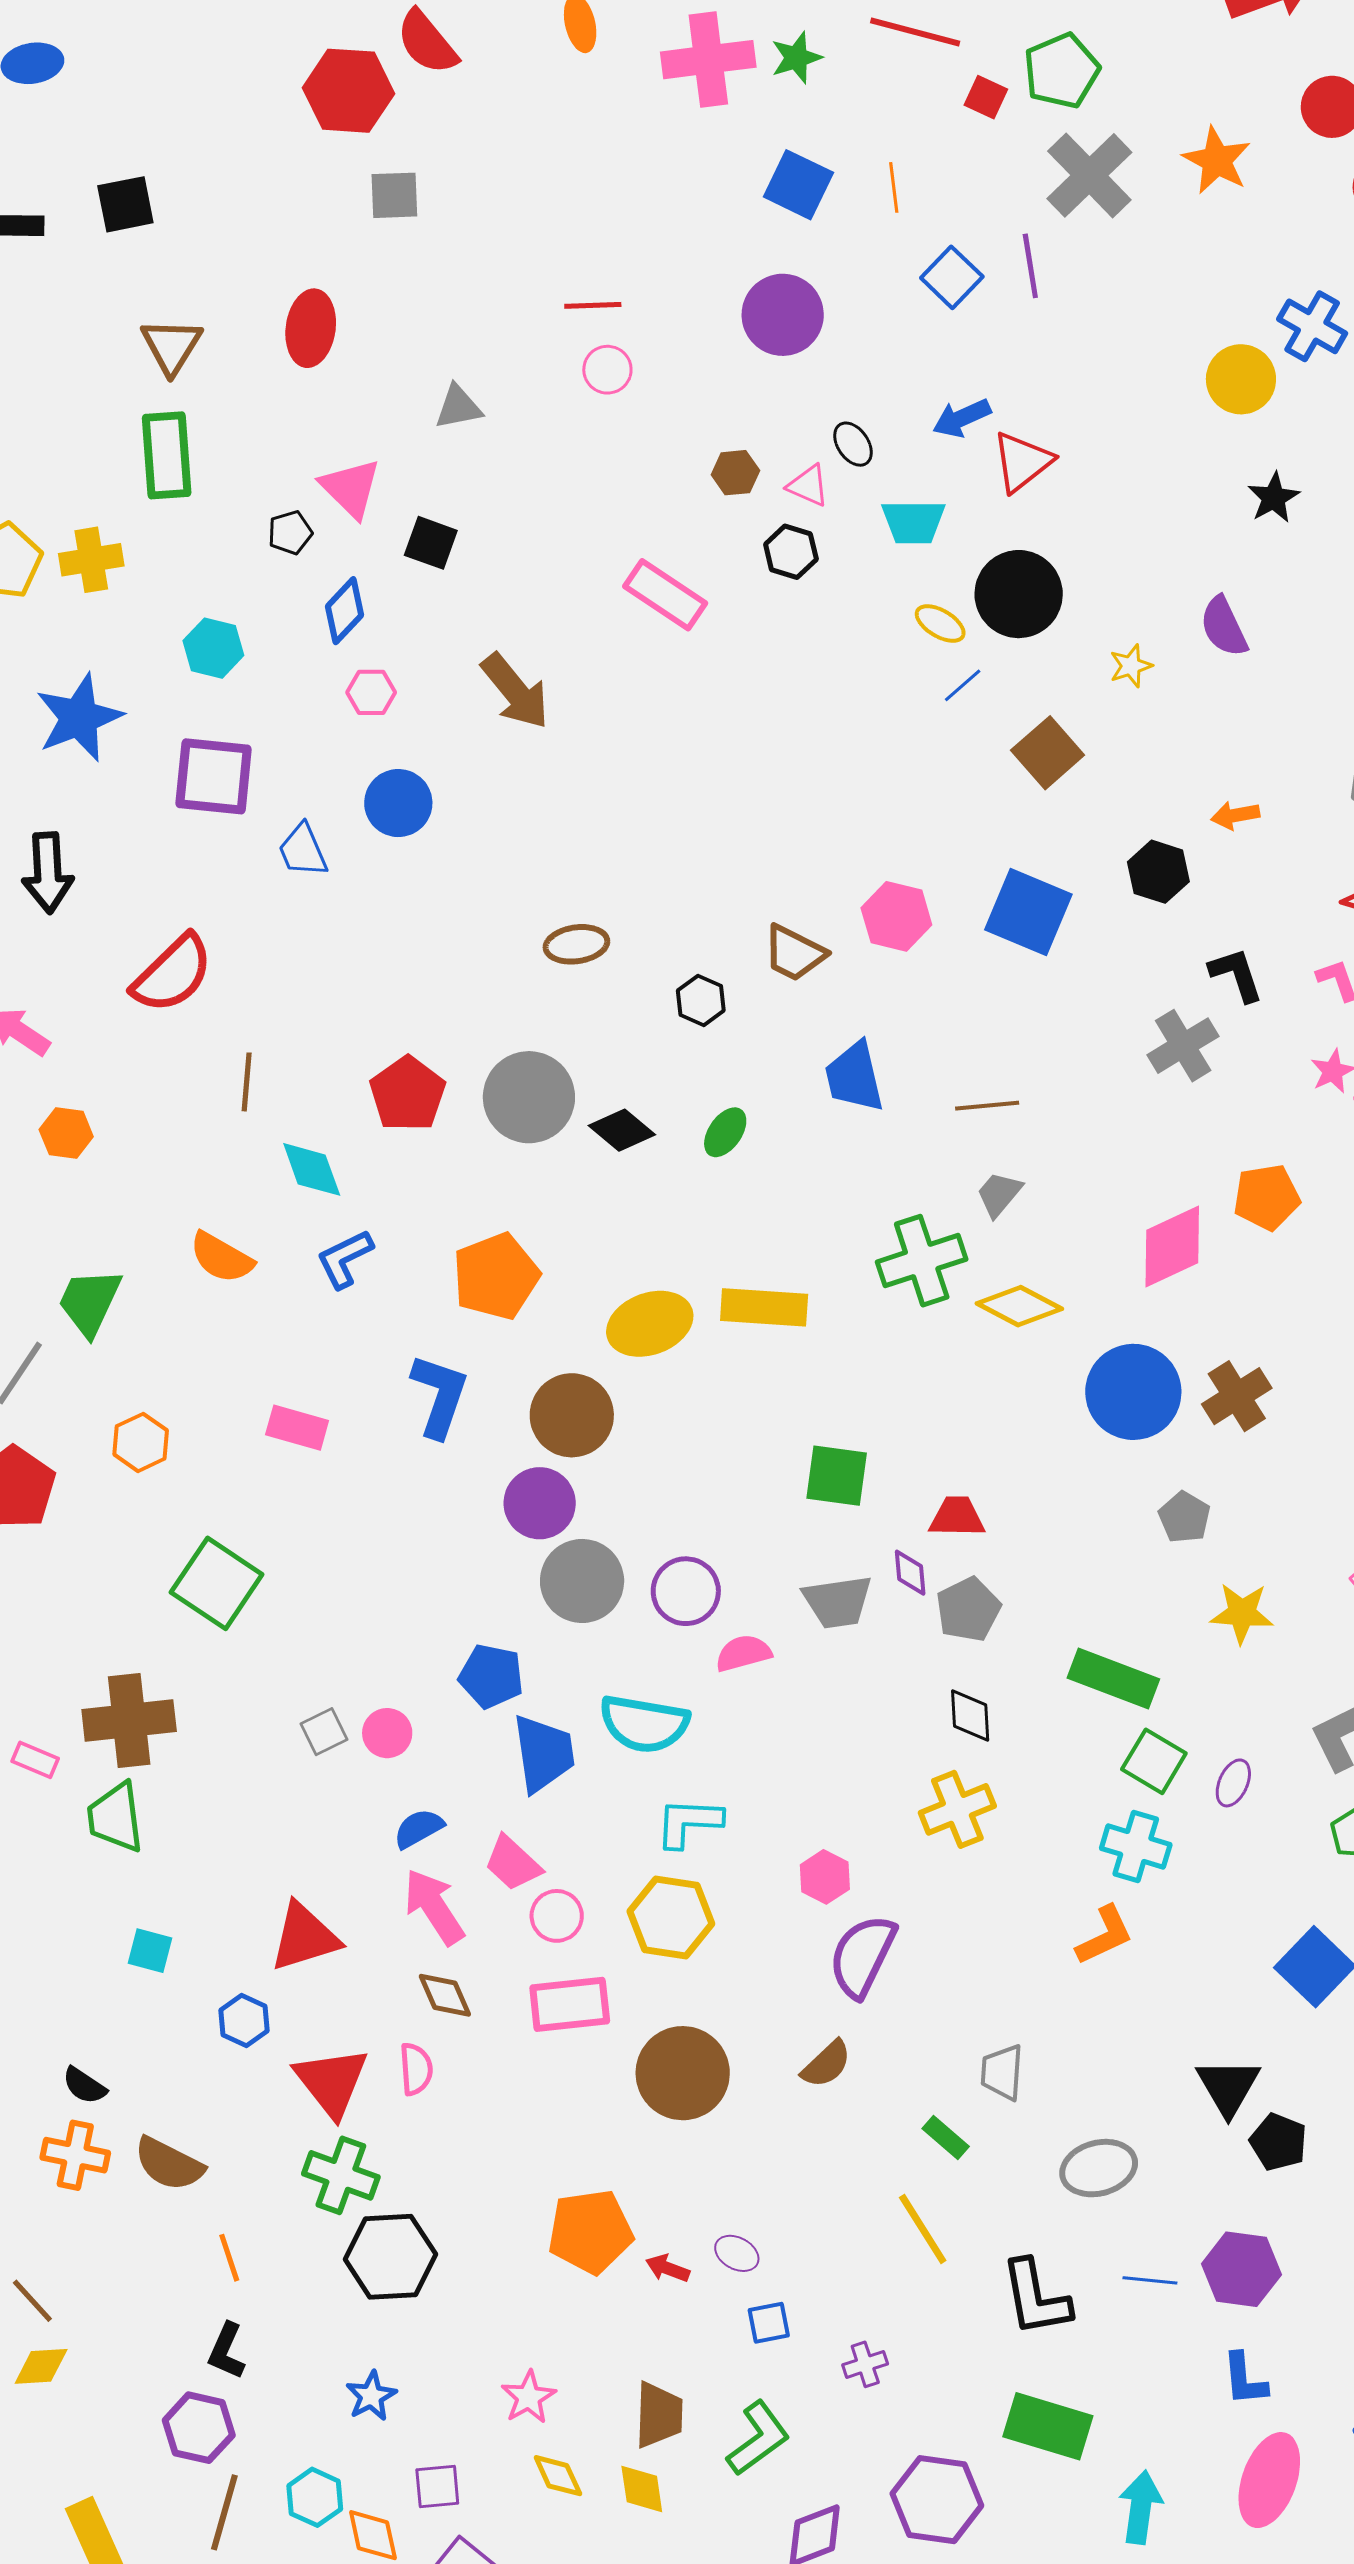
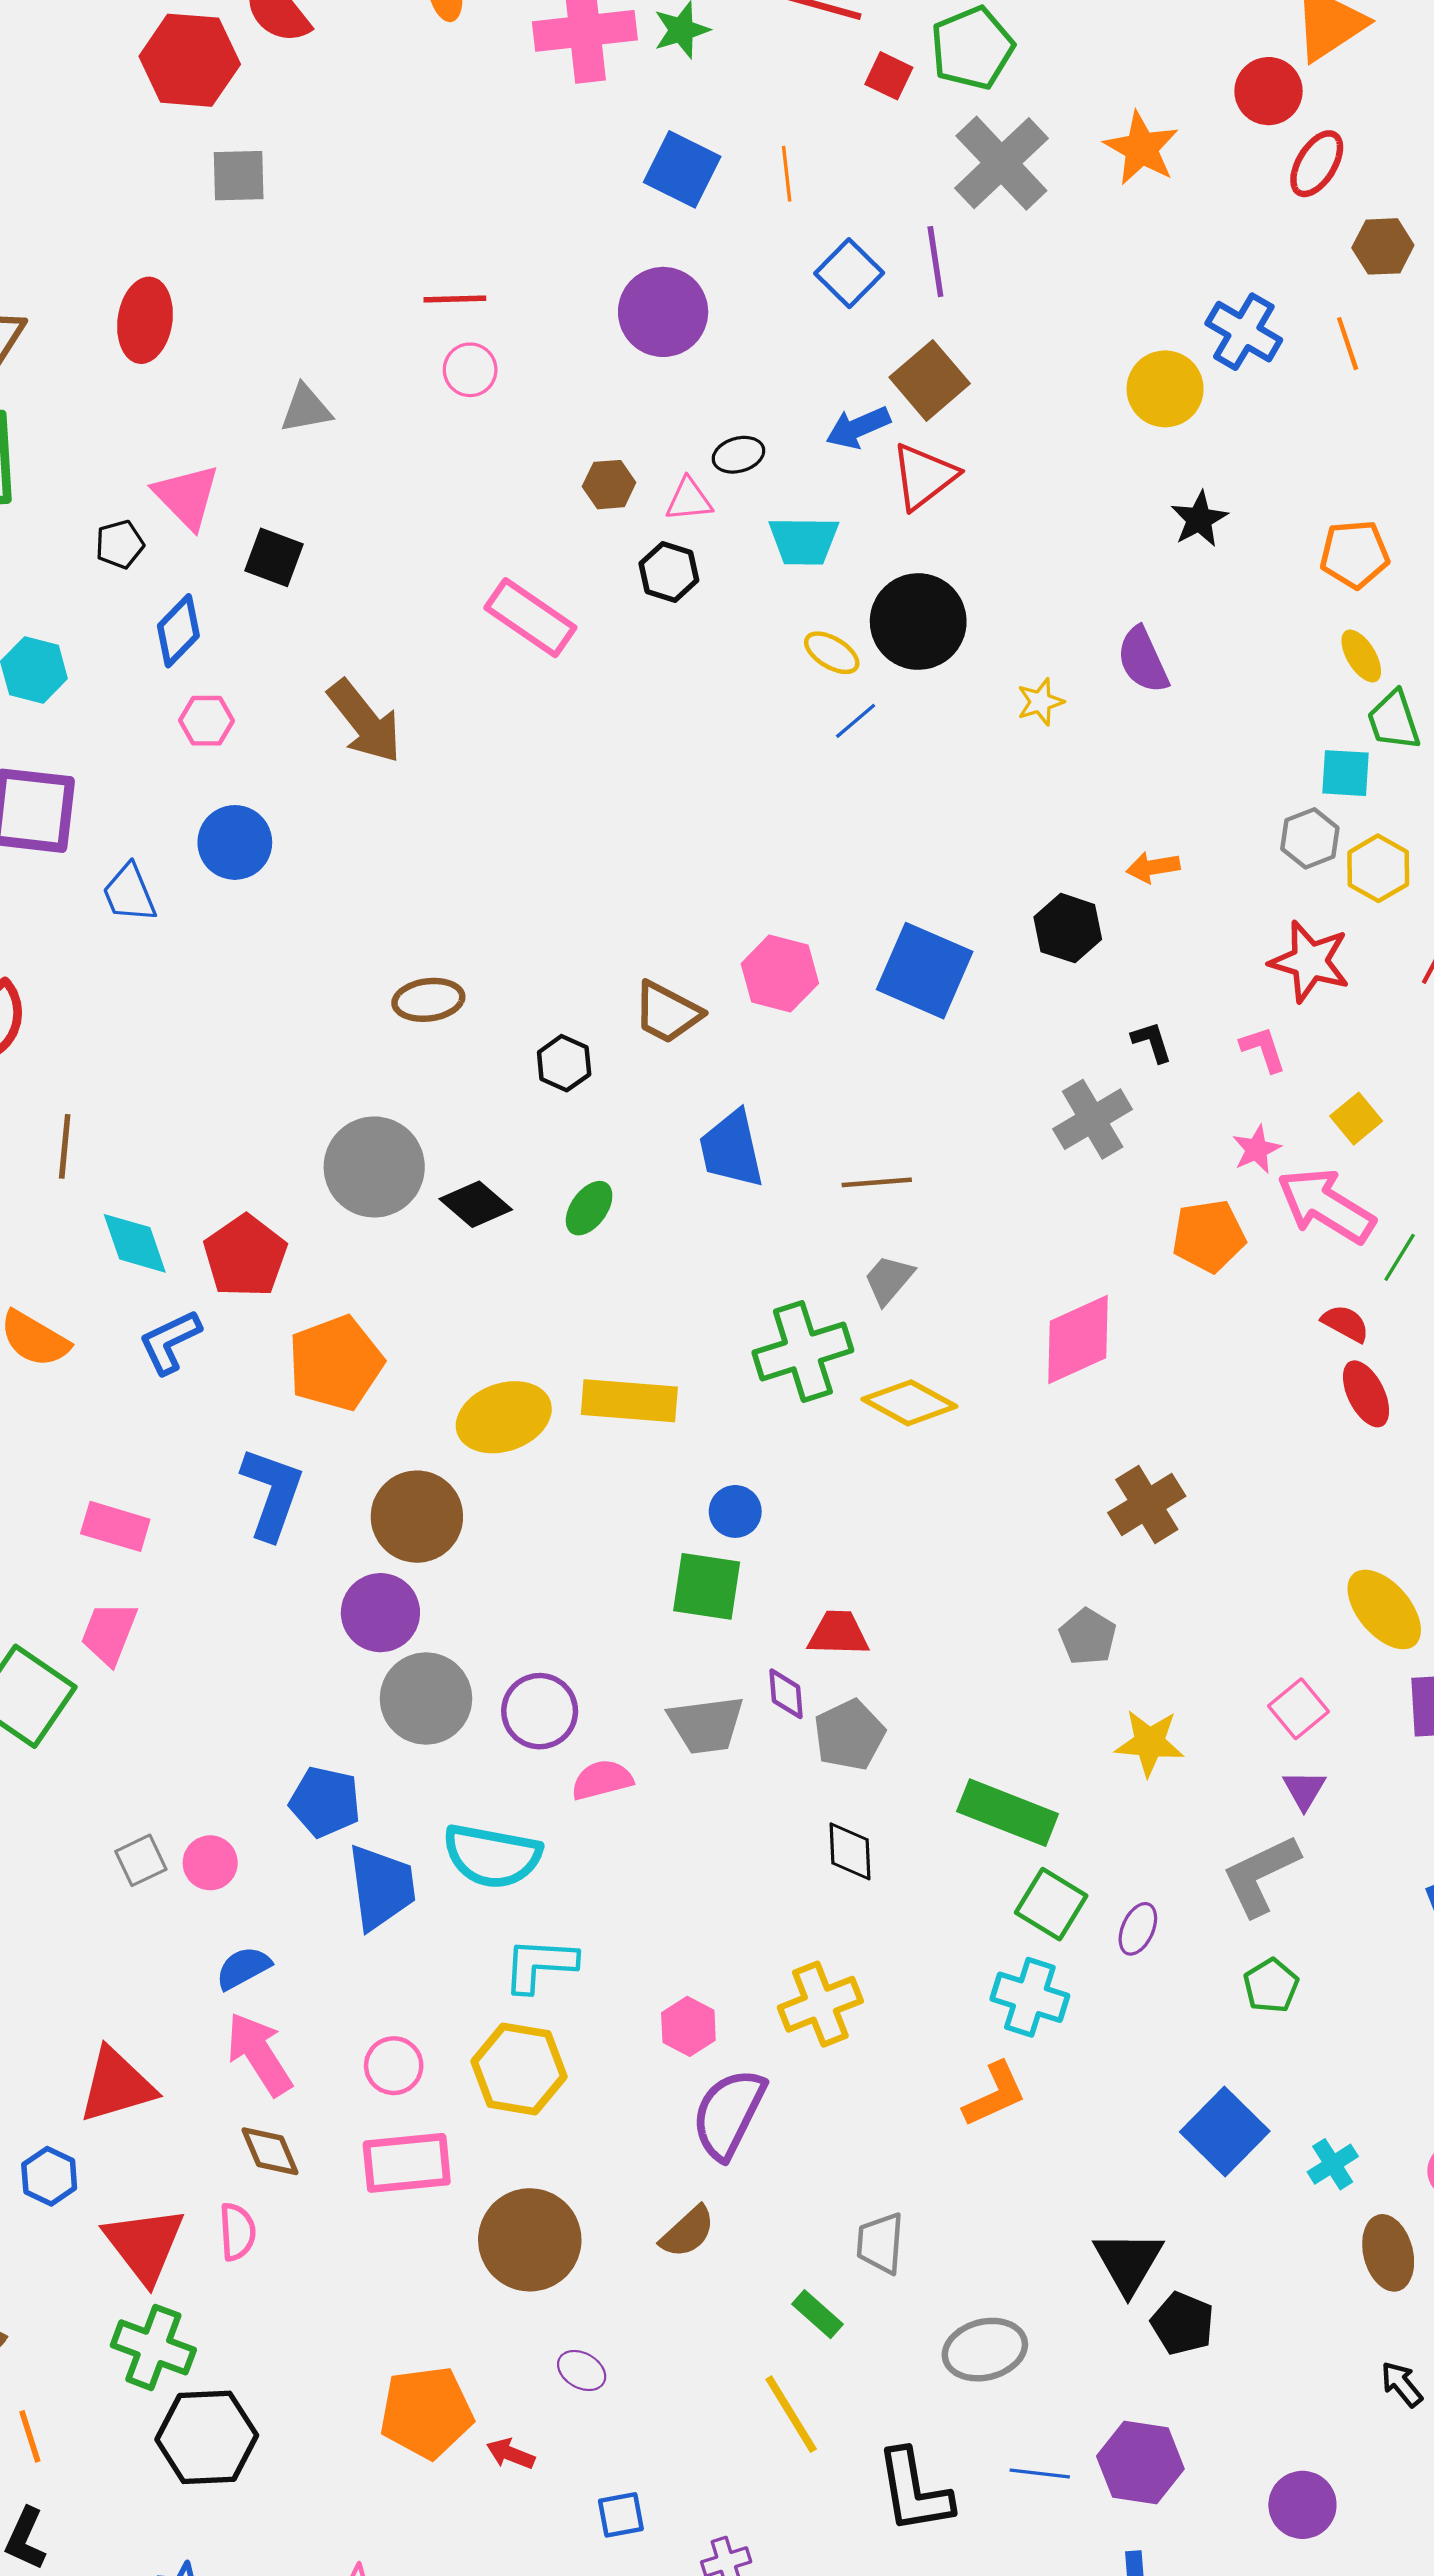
black ellipse: (853, 444) -> (738, 455), turned -72
pink triangle: (808, 486) -> (689, 500), turned -30
brown square: (1048, 753) -> (930, 380), moved
black L-shape: (1236, 975) -> (1152, 1042), size x0.7
red pentagon: (408, 1094) -> (245, 1256), moved
orange pentagon: (1267, 1197) -> (1209, 1236), moved
blue circle: (1133, 1392) -> (735, 1511), moved, size x0.5
yellow cross: (957, 1809) -> (820, 2004), moved
pink trapezoid: (513, 1863) -> (109, 1633), moved, turned 68
purple ellipse: (737, 2253) -> (582, 2370), moved

